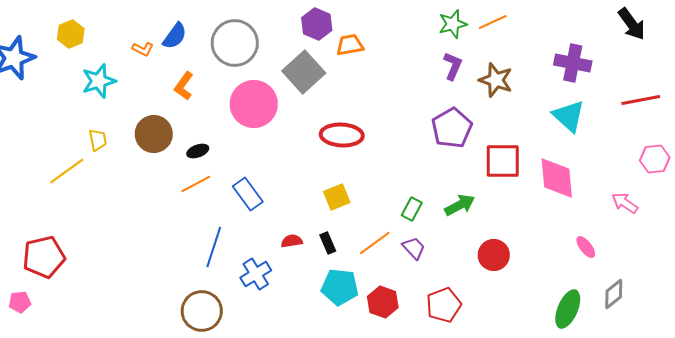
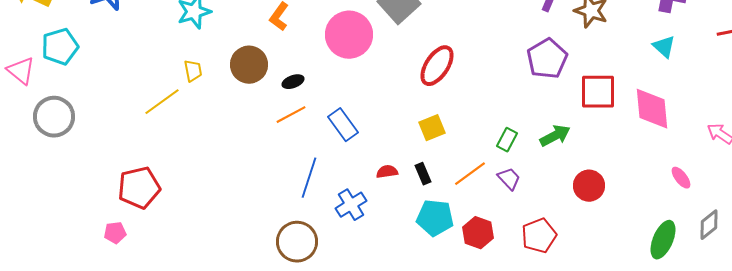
cyan triangle: (569, 116) -> (664, 47), size x0.7
red ellipse: (342, 135) -> (437, 66), turned -60

